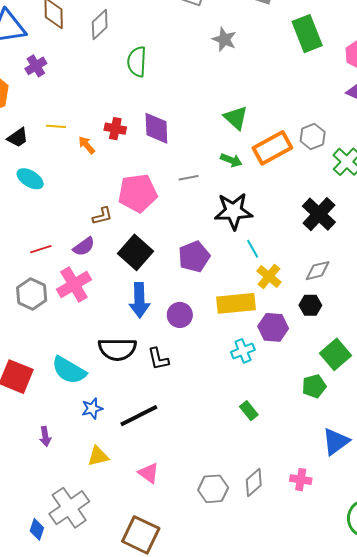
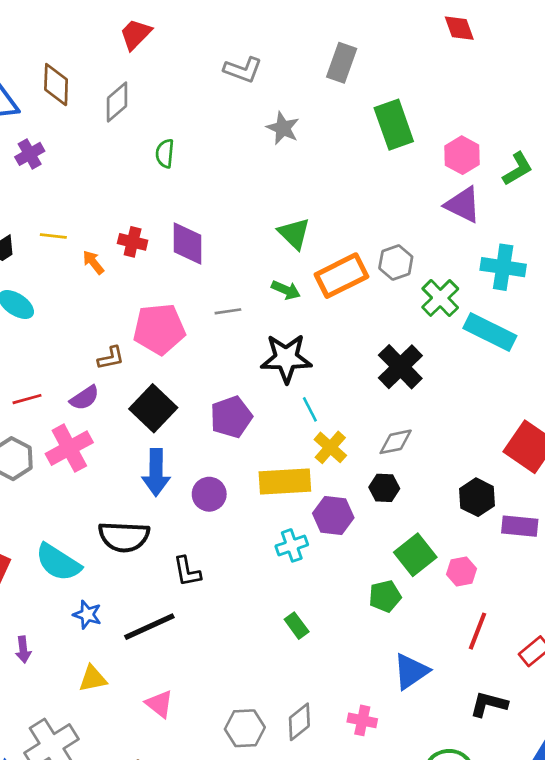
green semicircle: (137, 62) -> (165, 153), size x0.7
black L-shape: (158, 359) -> (187, 571), moved
blue star: (92, 408) -> (87, 615), turned 30

